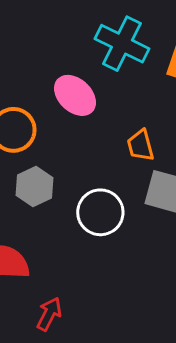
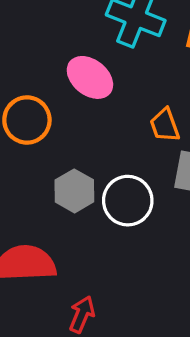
gray hexagon: (34, 187) -> (74, 191), moved

